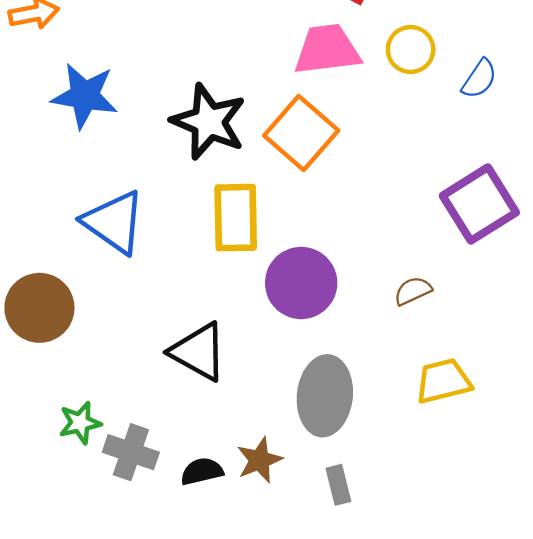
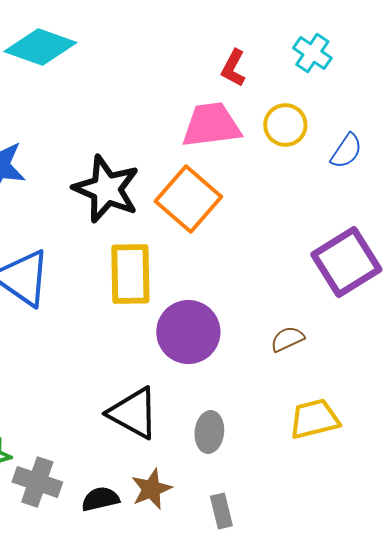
black triangle: (199, 352) -> (133, 413), moved
gray ellipse: (325, 396) -> (209, 432), size x0.6

